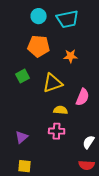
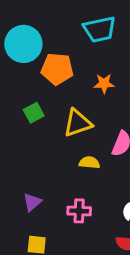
cyan circle: (39, 16) -> (23, 44), moved, size x1.6
pink cross: (57, 131) -> (79, 211), moved

